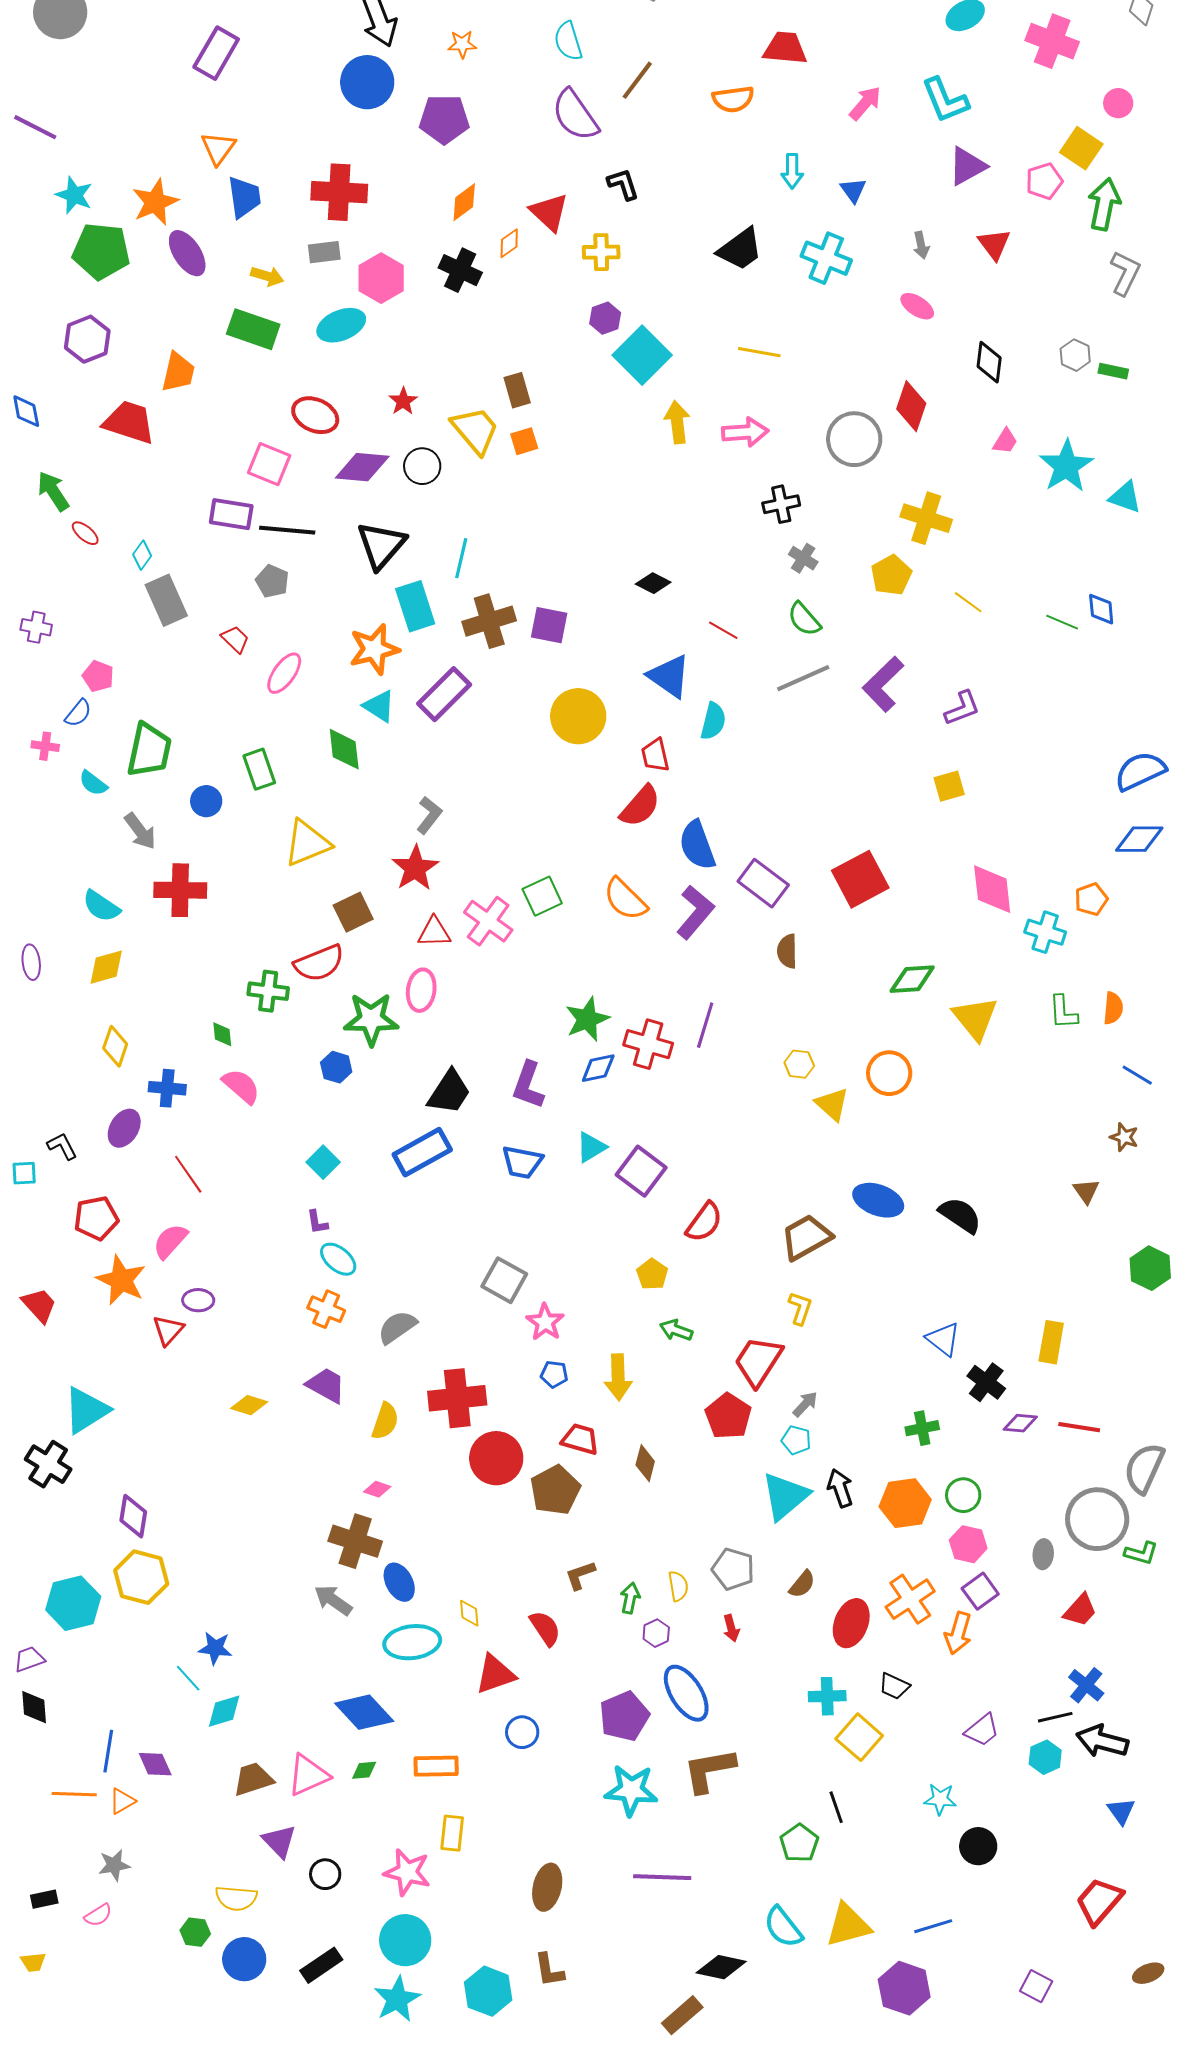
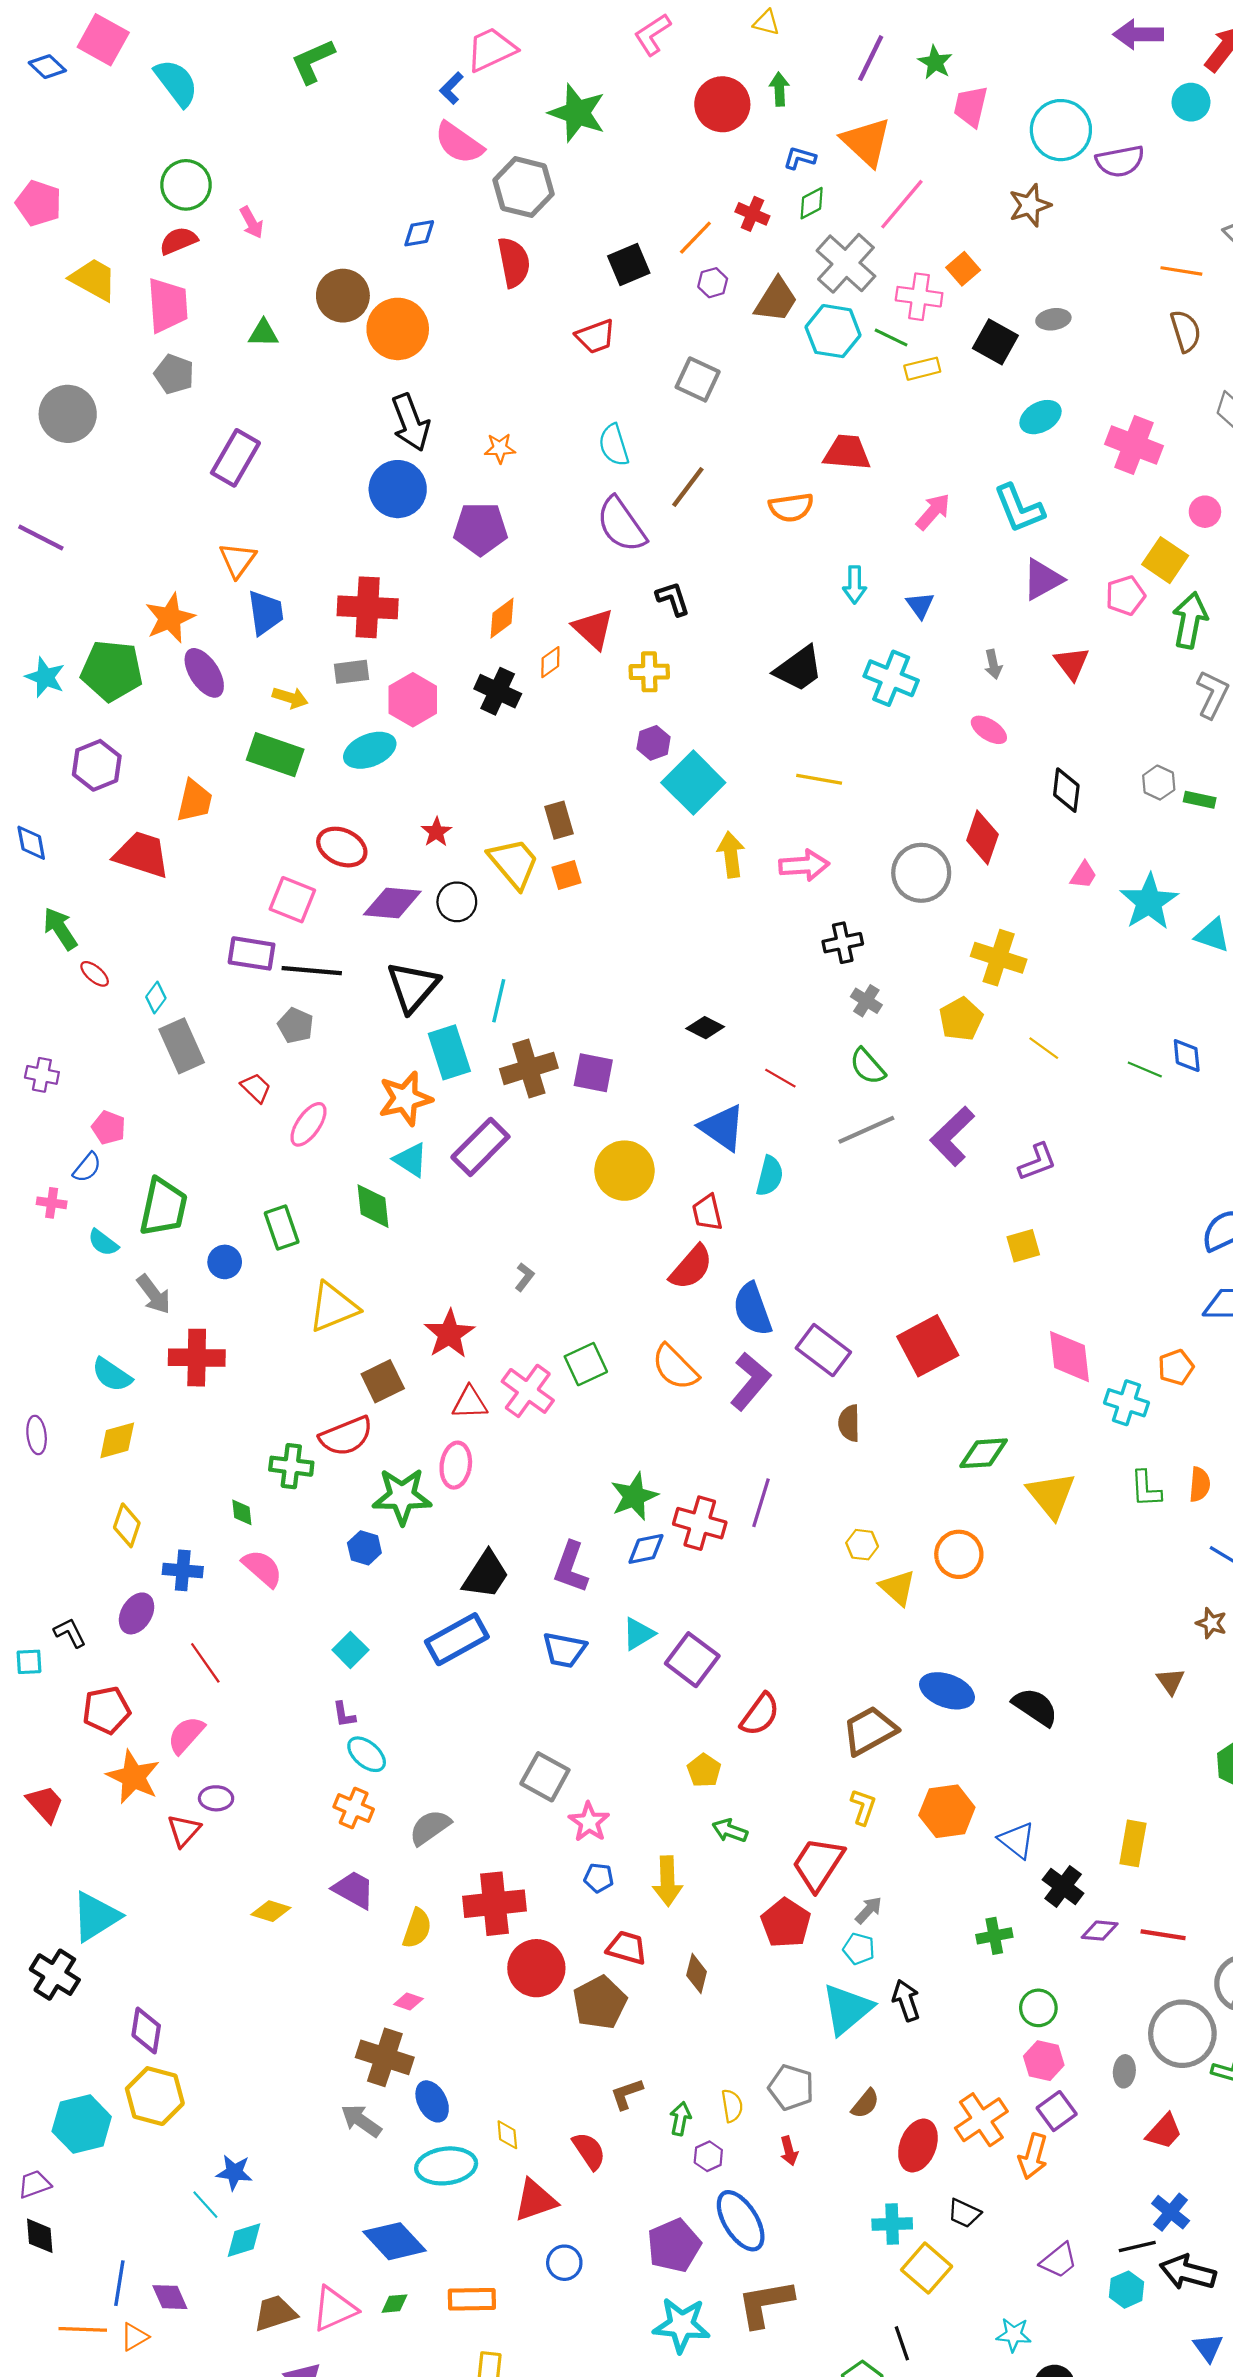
cyan star: (74, 195) -> (45, 677), moved
gray L-shape: (429, 815) -> (525, 1277), moved, size x0.7
orange hexagon: (905, 1503) -> (947, 1811), moved

